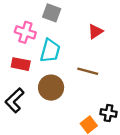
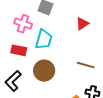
brown line: (88, 71) -> (86, 65), moved

